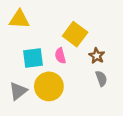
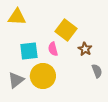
gray semicircle: (101, 78) -> (97, 71), moved

